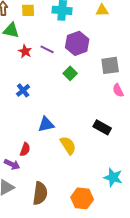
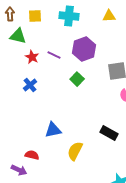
blue cross: (23, 90) -> (30, 85), moved
yellow semicircle: (68, 145) -> (75, 151), turned -120
red semicircle: (25, 149) -> (32, 155), turned -96

